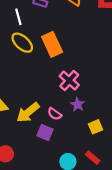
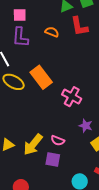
pink cross: (69, 81) -> (72, 97), moved
purple star: (78, 104) -> (86, 126), moved

